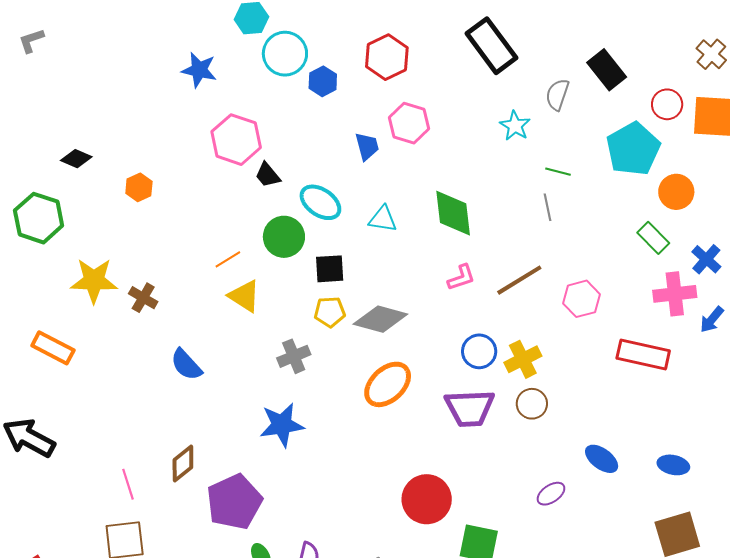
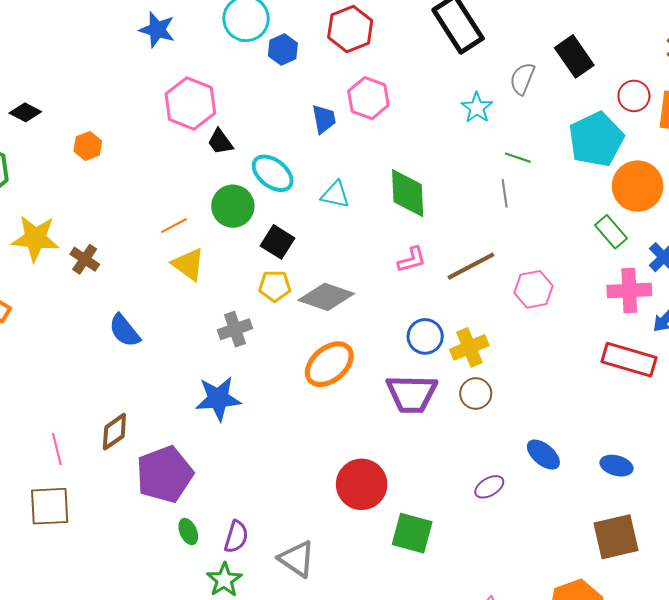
orange circle: (676, 192) -> (638, 186), size x1.4
black square: (330, 269) -> (278, 242), turned 32
red rectangle: (643, 355) -> (629, 360), moved

